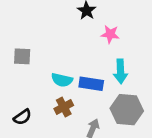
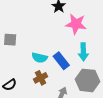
pink star: (110, 34) -> (76, 24), size x1.5
blue rectangle: (91, 84) -> (61, 61), turned 42

